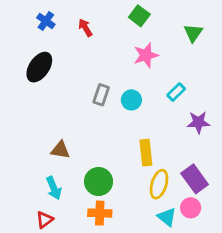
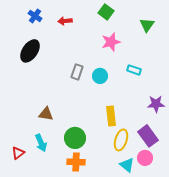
red arrow: (85, 28) -> (65, 21), turned -64
cyan rectangle: (176, 92) -> (134, 70), turned 64
purple star: (198, 122) -> (156, 104), moved
red triangle: (45, 220) -> (18, 153), moved

